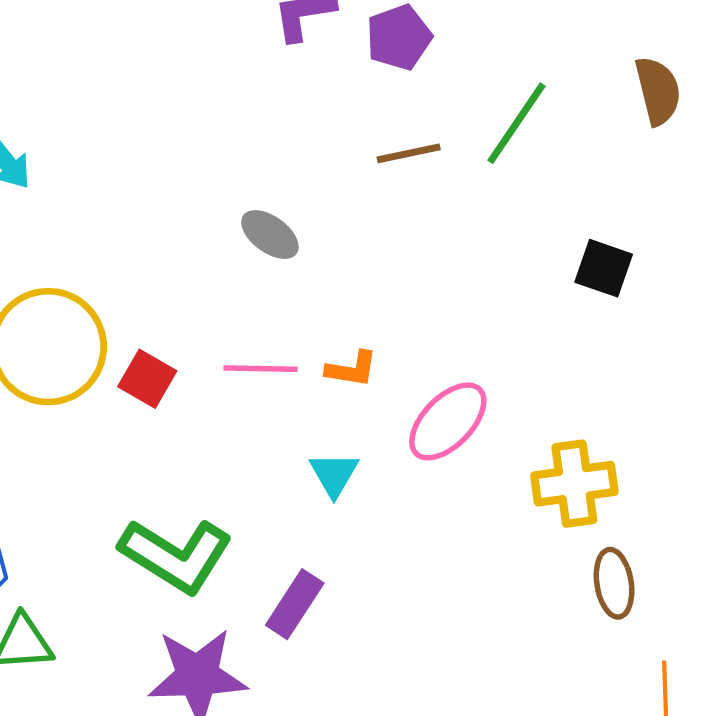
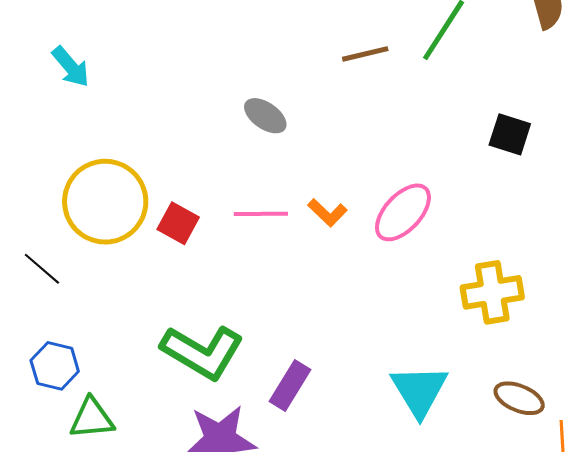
orange L-shape: (352, 369) -> (327, 213), turned 36
pink ellipse: (448, 421) -> (403, 212), moved
cyan triangle: (334, 474) -> (419, 391), moved, size x1.6
brown ellipse: (614, 583) -> (519, 398), moved, turned -57

